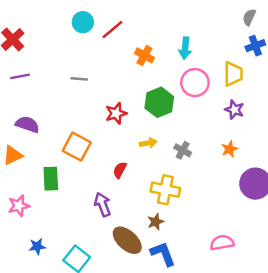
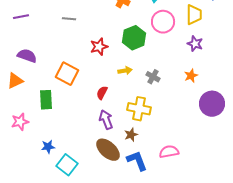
purple arrow: (103, 205) -> (106, 120), moved
pink semicircle: (222, 243) -> (169, 152), moved
blue star: (37, 246) -> (48, 147), moved

